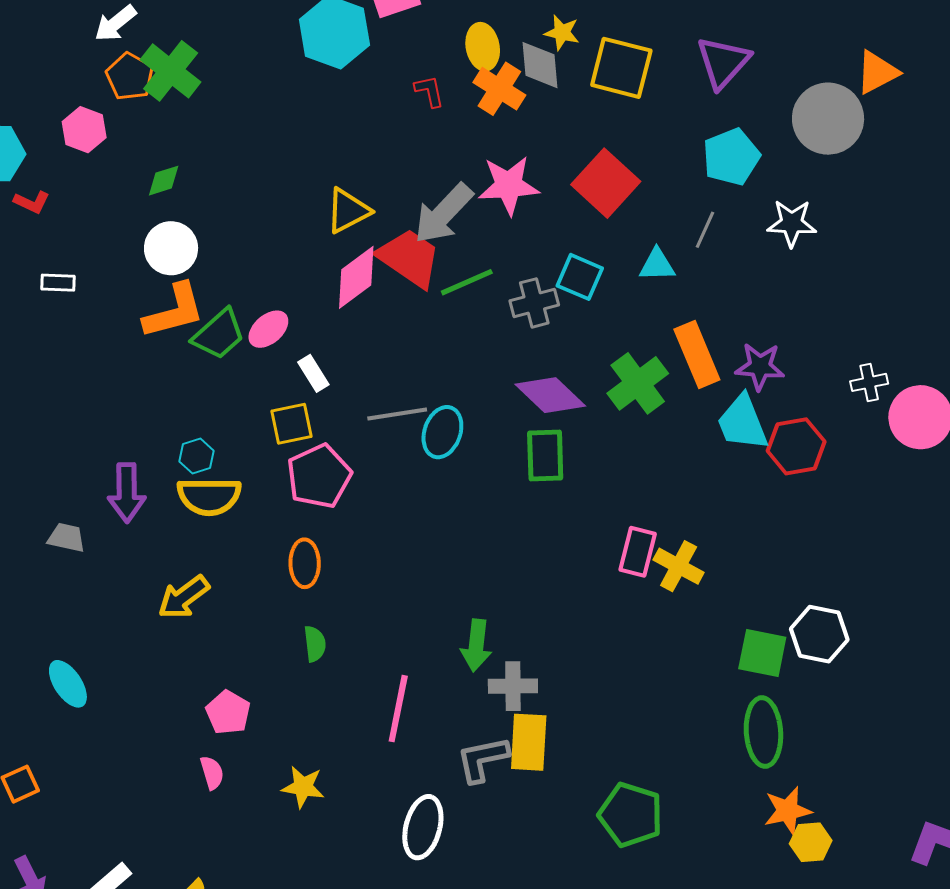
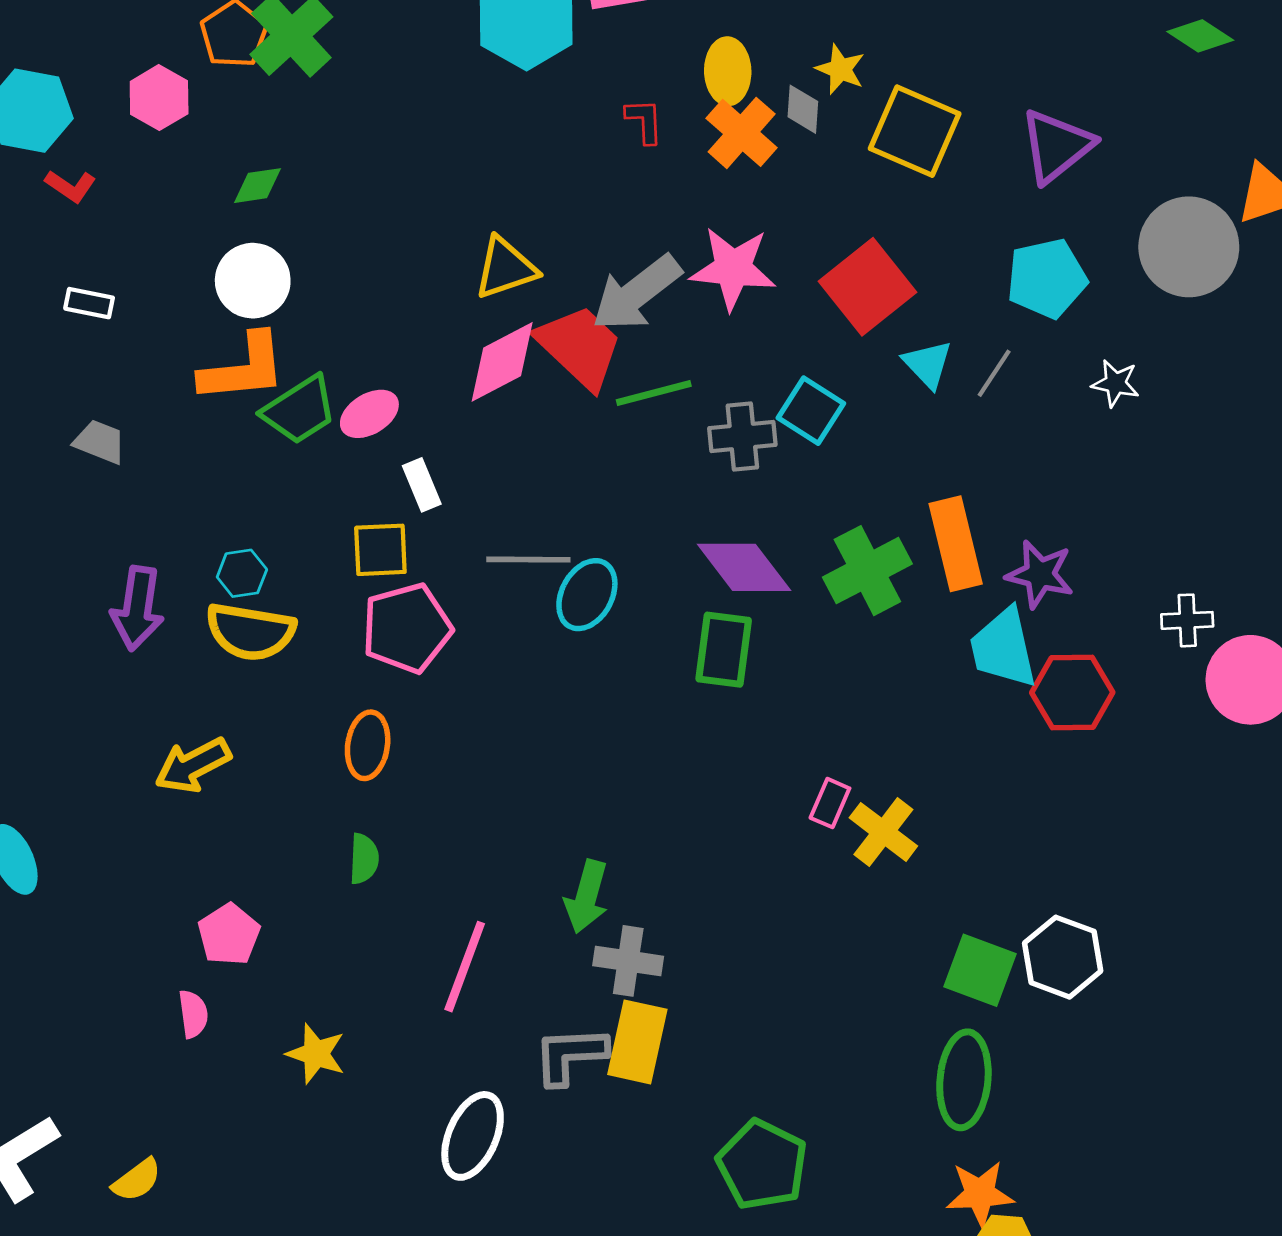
gray diamond: (540, 65) -> (803, 109), size x0.7
white star: (792, 223) -> (1115, 383), size x0.7
cyan triangle: (657, 265) -> (928, 364), moved, turned 39
gray trapezoid: (66, 538) -> (100, 442), moved
pink rectangle: (638, 552) -> (830, 803), size x0.7

